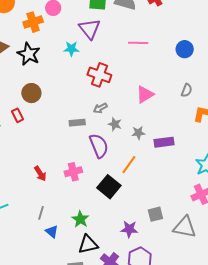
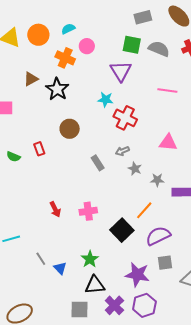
orange cross: (33, 22) -> (65, 58), turned 36
cyan star: (71, 49) -> (106, 100), moved
brown circle: (31, 93) -> (70, 129), moved
pink triangle: (145, 94) -> (168, 143), turned 30
gray rectangle: (77, 123) -> (98, 163), turned 56
purple semicircle: (99, 146) -> (158, 236), moved, turned -100
gray line: (41, 213) -> (41, 259), moved, turned -56
purple star: (129, 229) -> (137, 275), size x1.4

